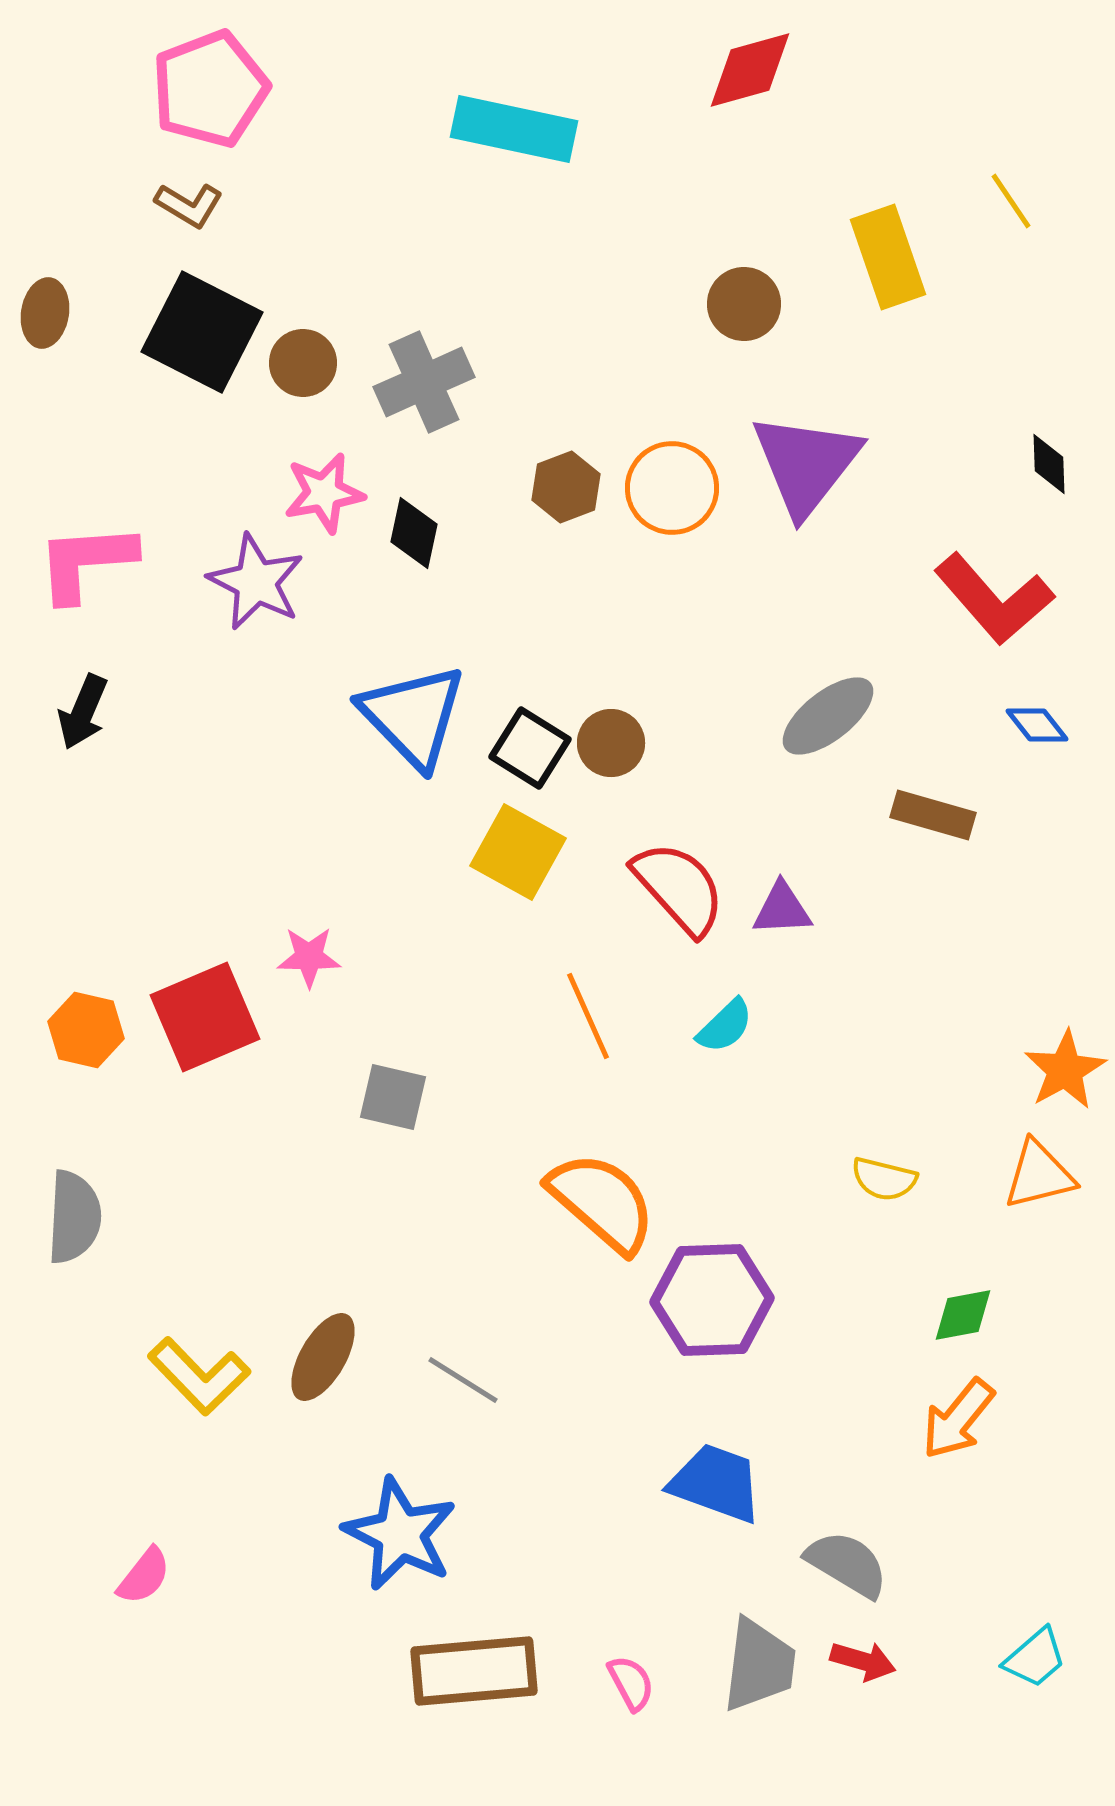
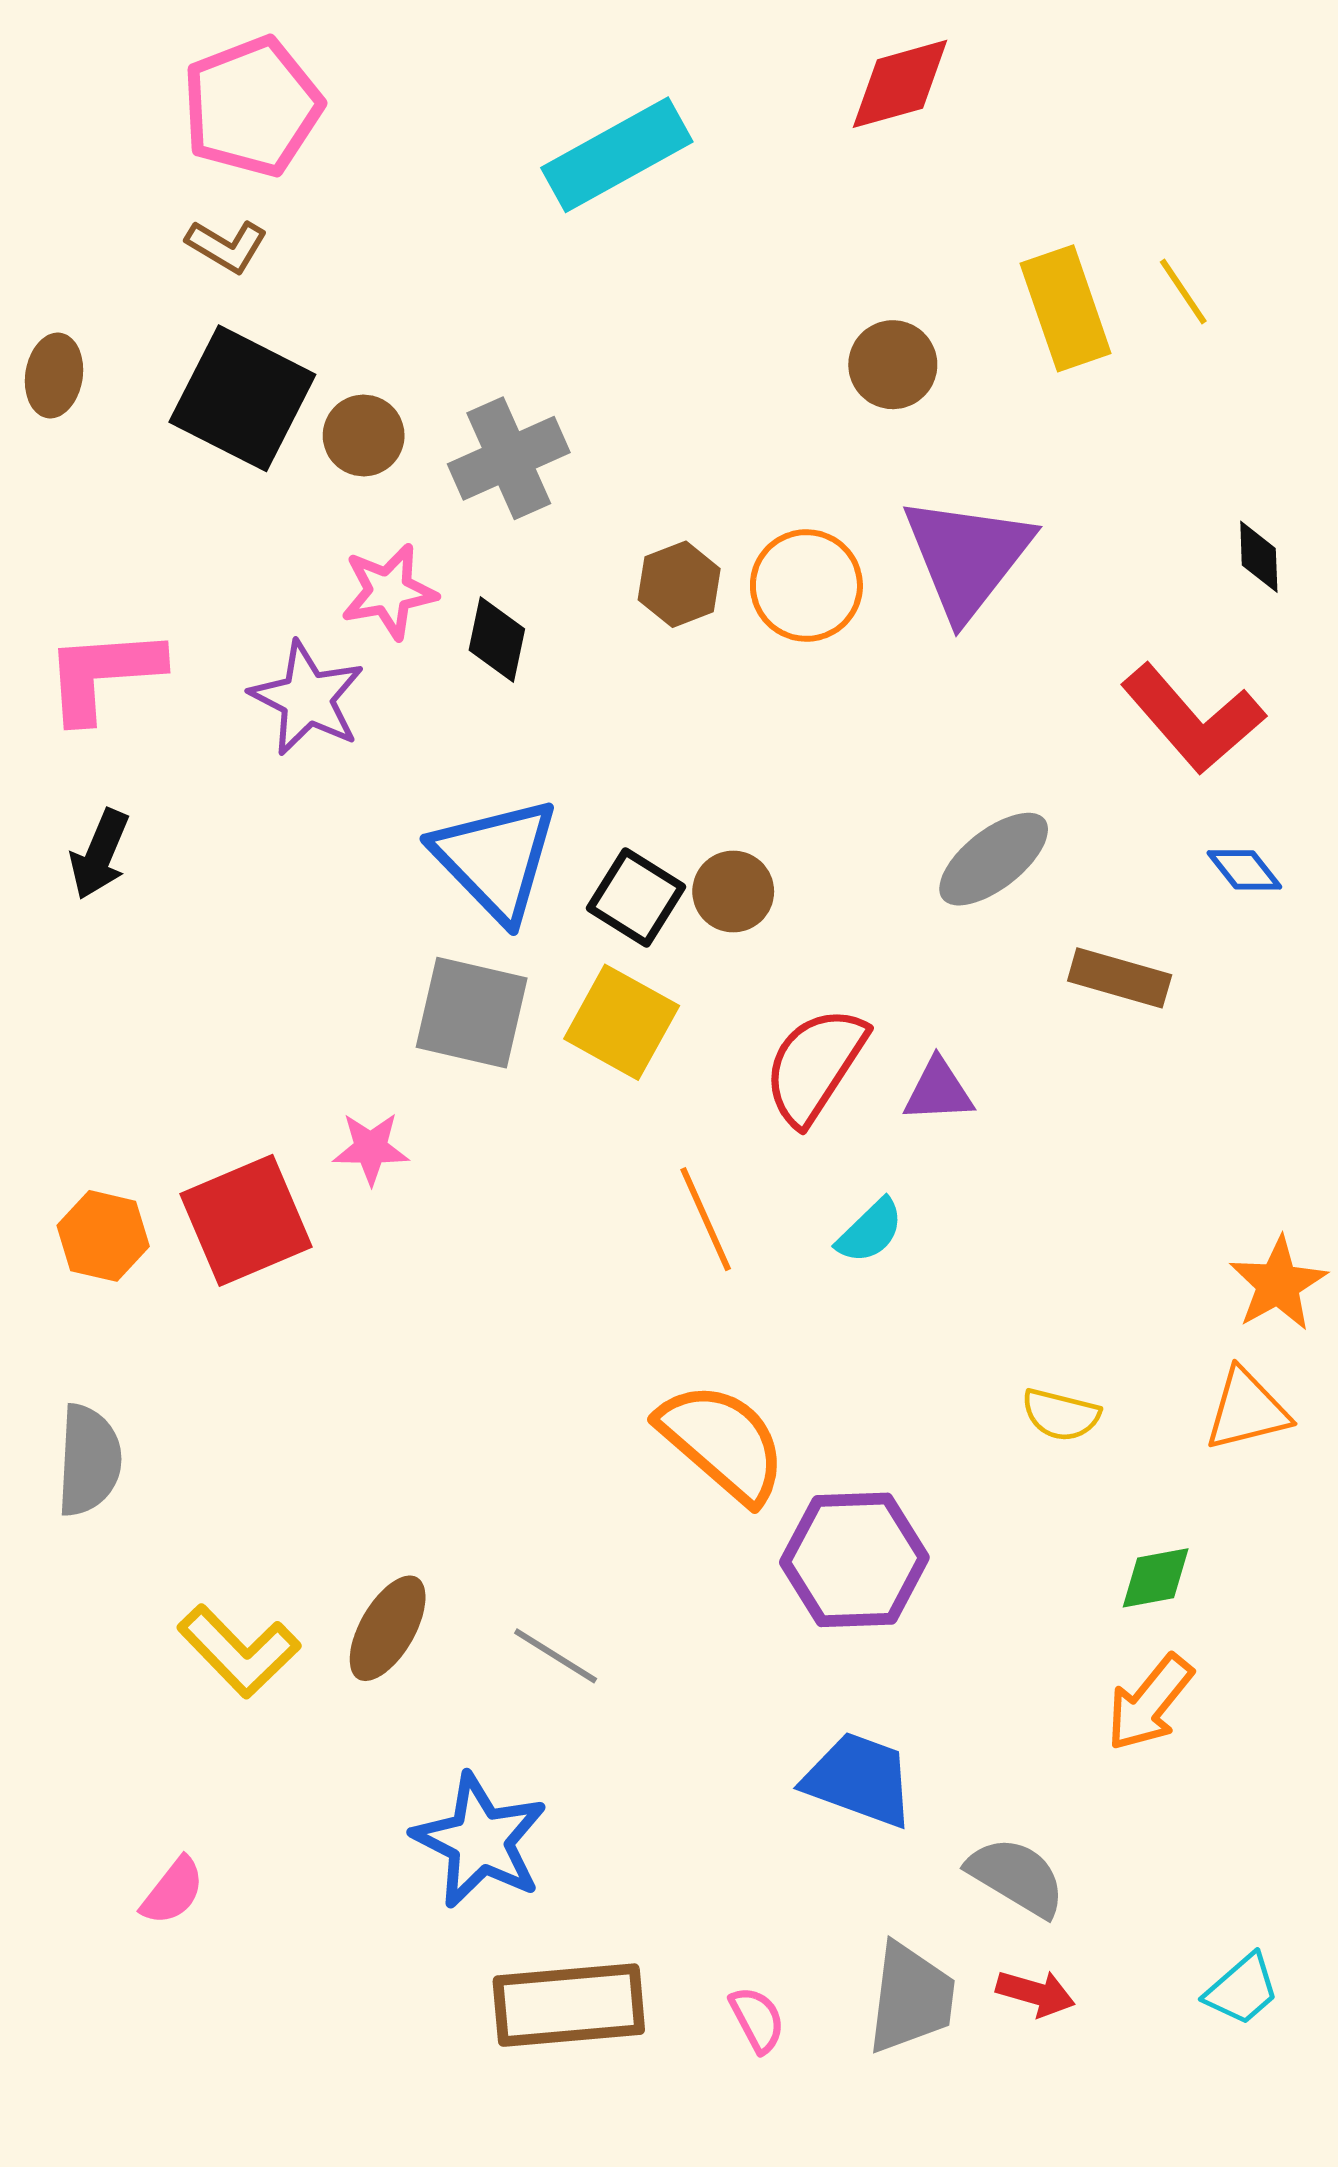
cyan rectangle: (514, 129) -> (617, 155), turned -41
yellow line: (1011, 201) -> (1183, 292), moved
red semicircle: (679, 888) -> (815, 1066), turned -105
gray square: (393, 1097) -> (472, 1013), moved, size x1.4

